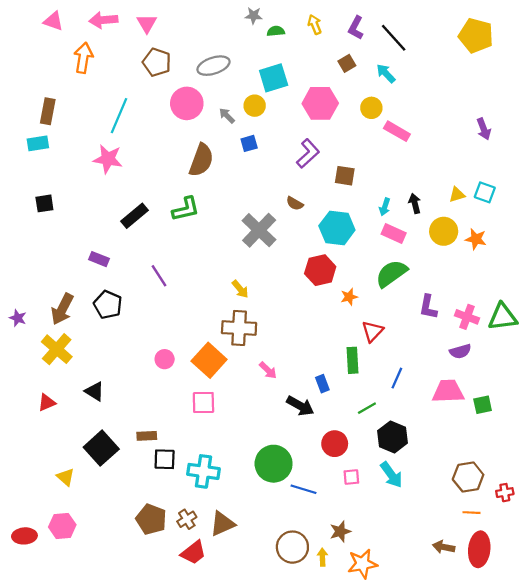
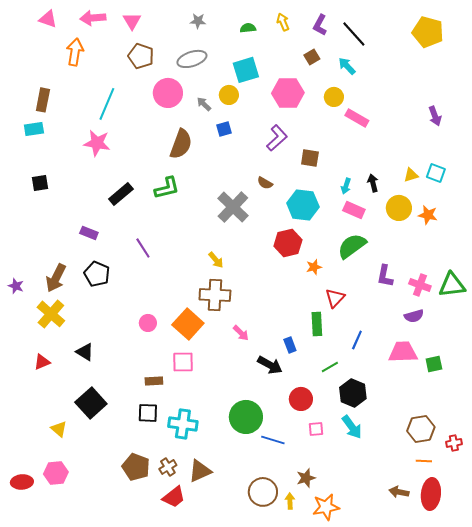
gray star: (254, 16) -> (198, 21), moved
brown rectangle: (147, 436) -> (154, 381), moved

